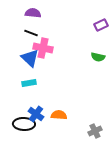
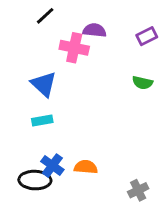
purple semicircle: (33, 13) -> (95, 30), moved
black line: (31, 33) -> (45, 16), moved, turned -64
pink cross: (43, 48) -> (74, 48), moved

